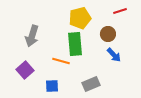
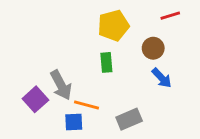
gray arrow: (32, 36) -> (61, 85), moved, turned -45
green rectangle: (75, 44) -> (106, 62), size x0.6
orange line: (61, 61) -> (87, 105), moved

